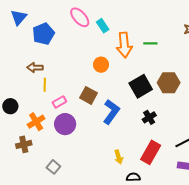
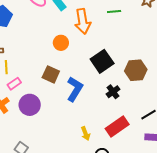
green line: (150, 43) -> (114, 11), moved
brown hexagon: (169, 83) -> (136, 70), moved
pink rectangle: (59, 102) -> (14, 84), moved
red rectangle: (151, 152) -> (117, 127), turned 30

